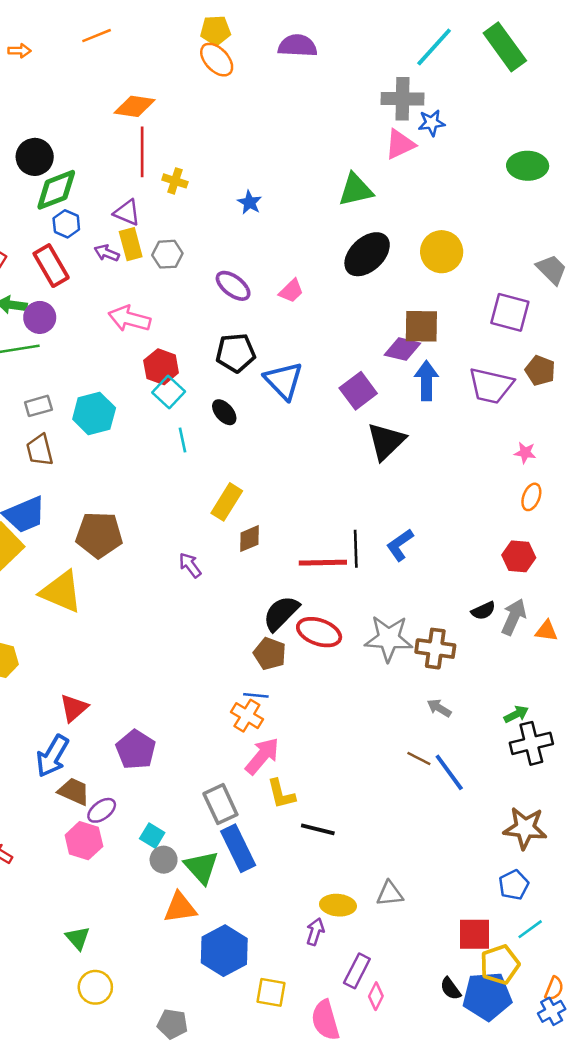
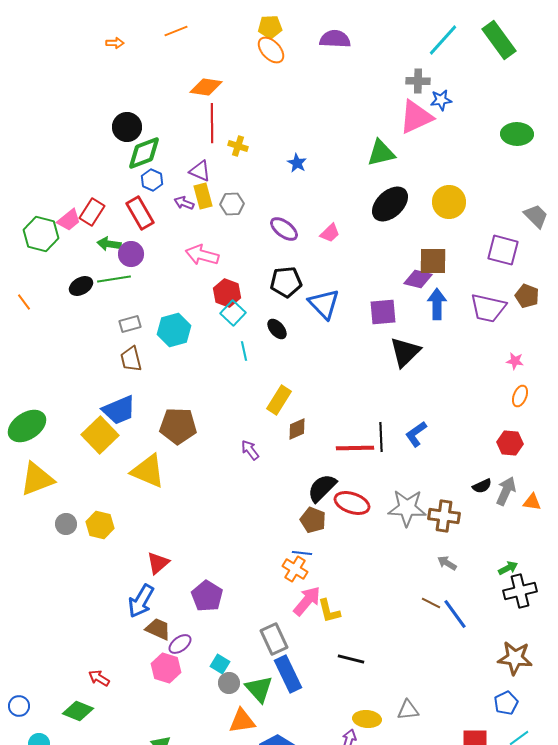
gray cross: (402, 99) -> (418, 81), size x0.7
pink triangle: (400, 144) -> (416, 117), size x1.4
purple square: (358, 391) -> (383, 312), turned 32
yellow L-shape: (281, 794) -> (329, 611), moved

